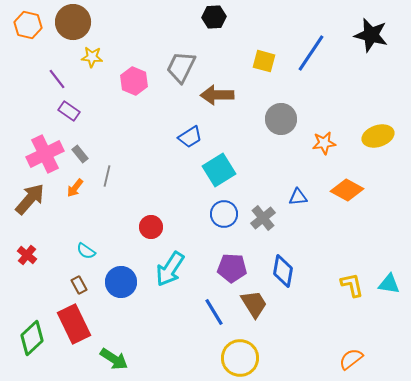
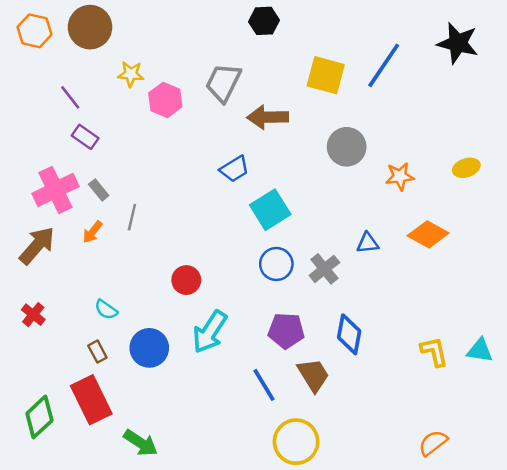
yellow star: (92, 57) -> (131, 74), moved
yellow square: (264, 61) -> (326, 75), size x1.4
yellow ellipse: (378, 136) -> (466, 168), size x0.7

